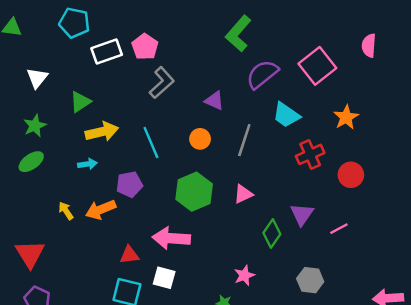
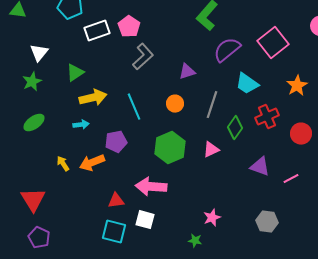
purple triangle: (214, 101) -> (187, 72), turned -42
green star: (35, 126) -> (32, 82), moved
purple triangle: (302, 214) -> (260, 167), turned -45
green diamond: (272, 233) -> (235, 128), moved

